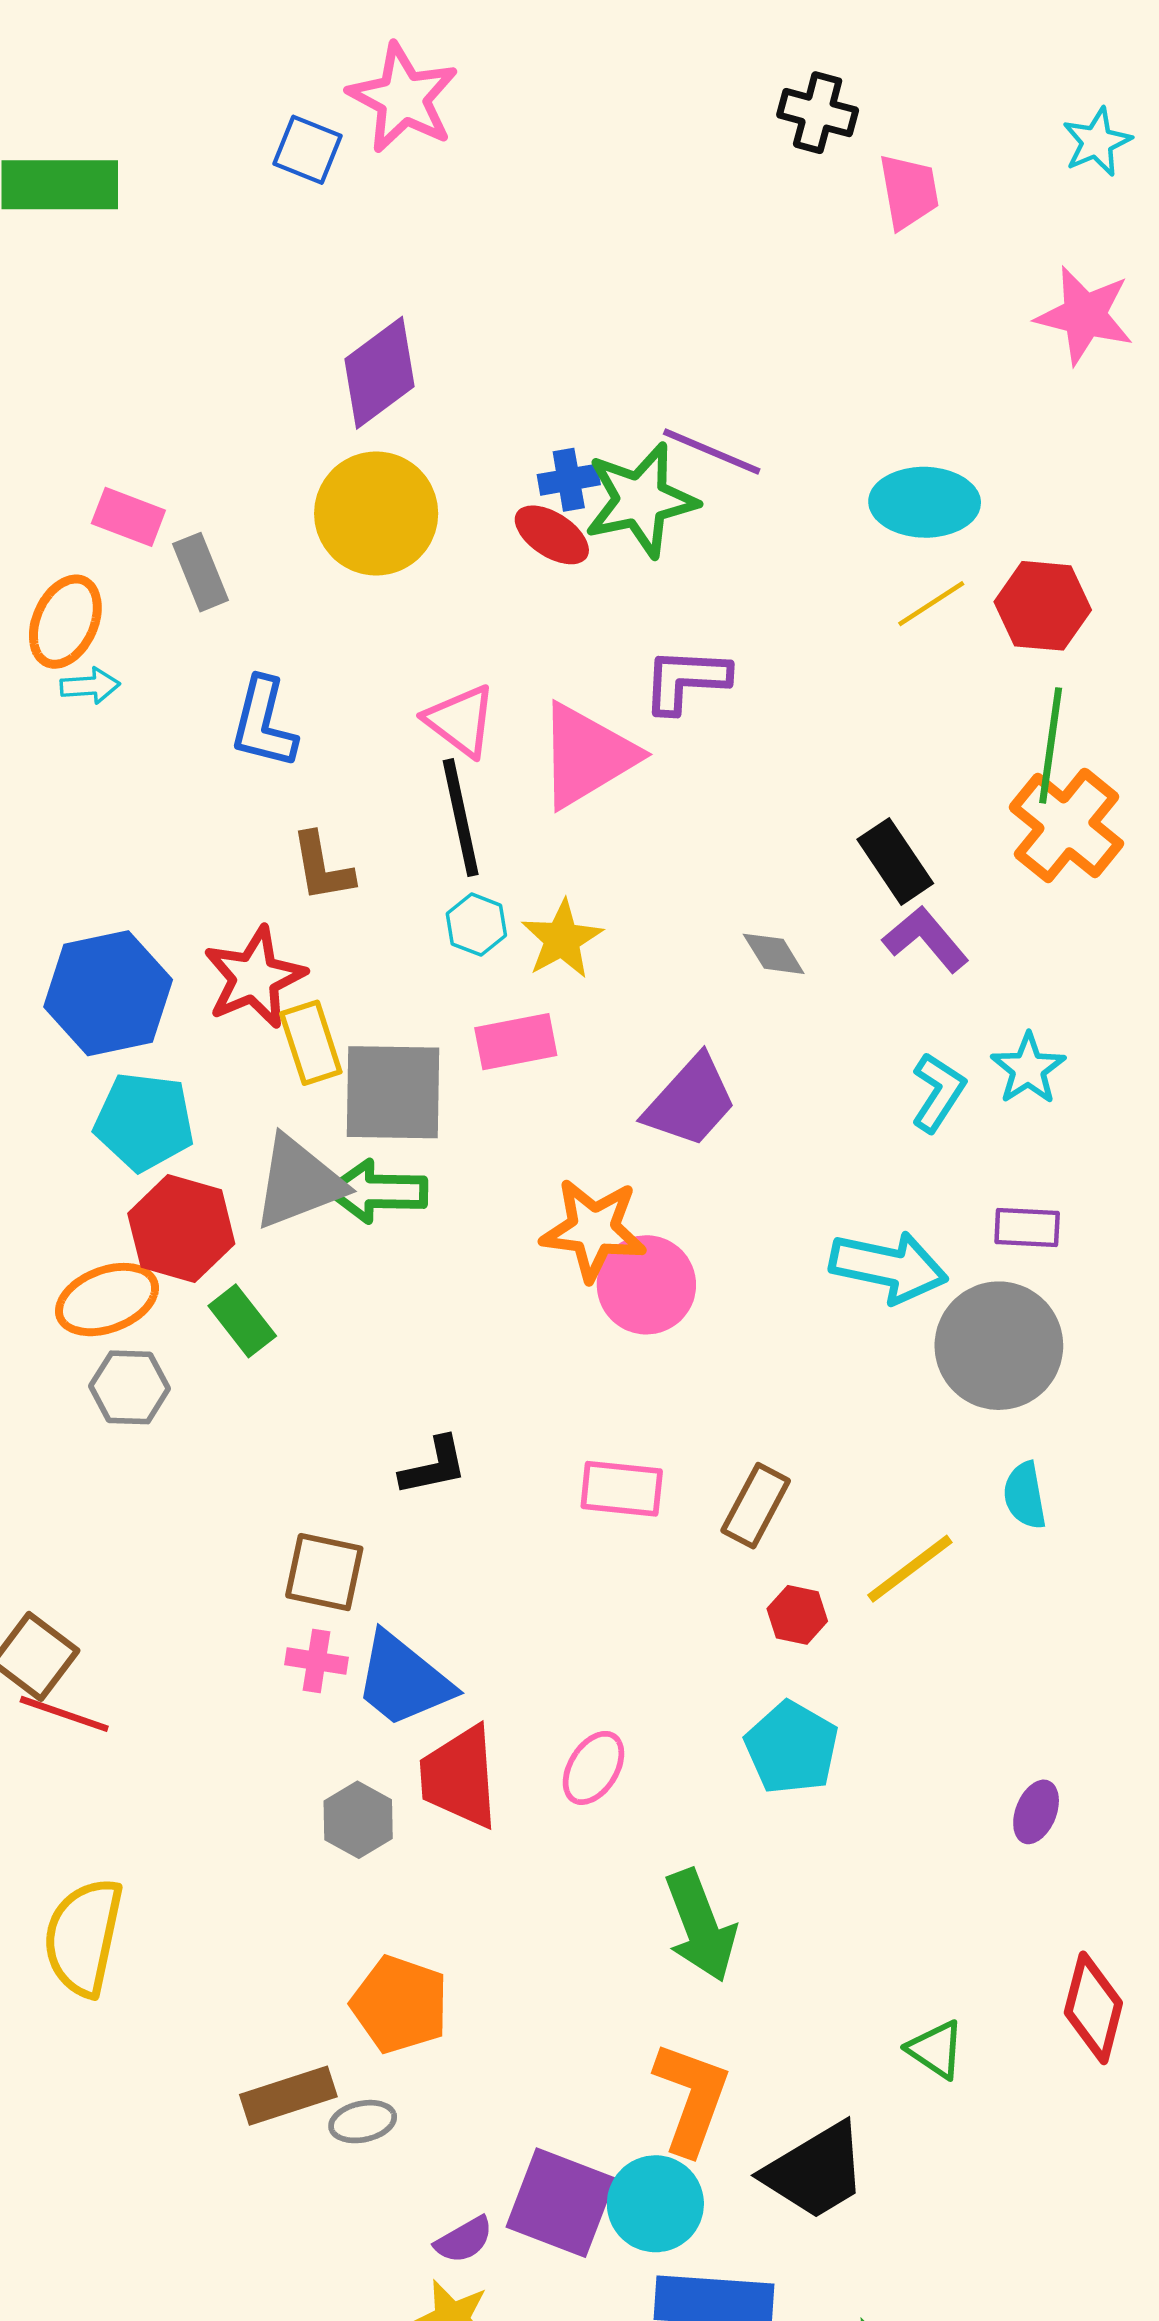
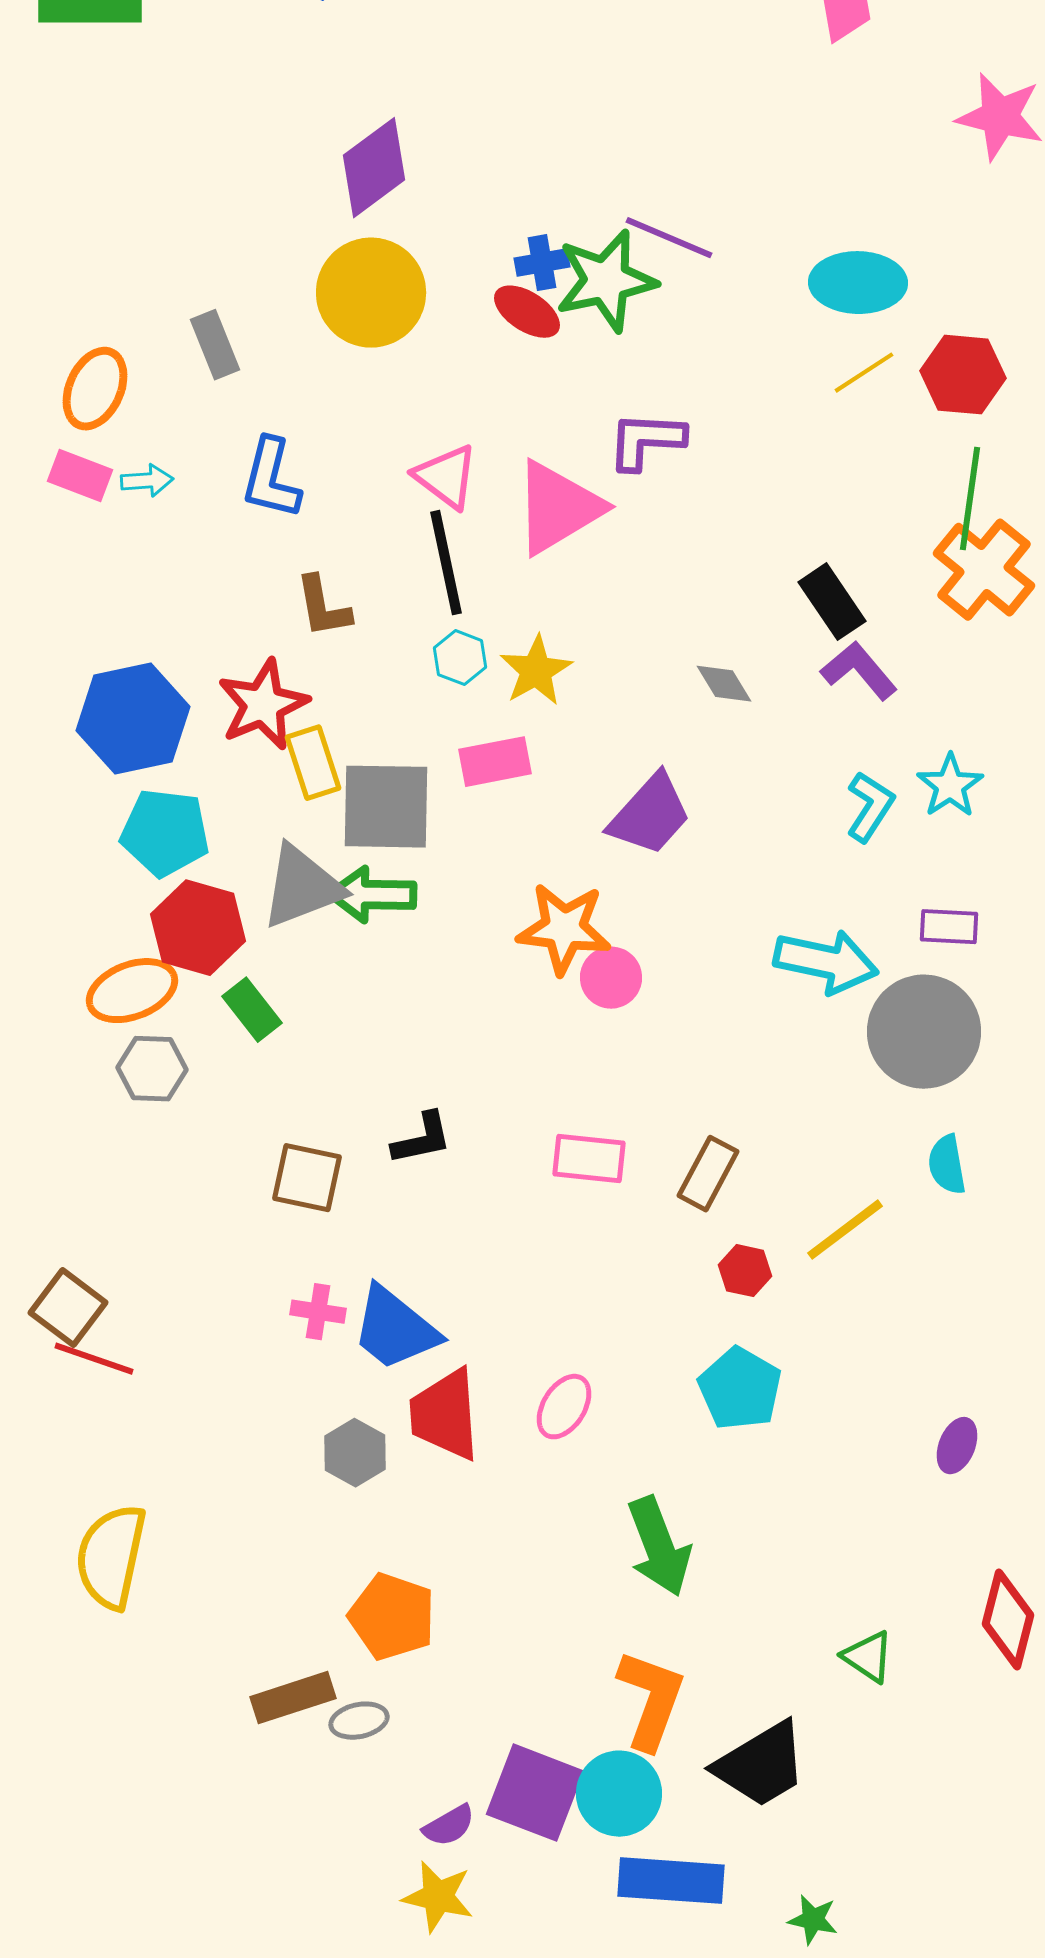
pink rectangle: (128, 517) -> (80, 476), moved
cyan arrow: (90, 686) -> (147, 481), moved
pink circle: (646, 1285) -> (611, 978), size x0.7
brown square: (324, 1572) -> (307, 1178), moved

